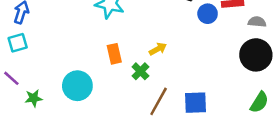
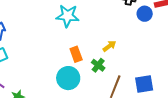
cyan circle: (77, 86) -> (68, 78), moved

